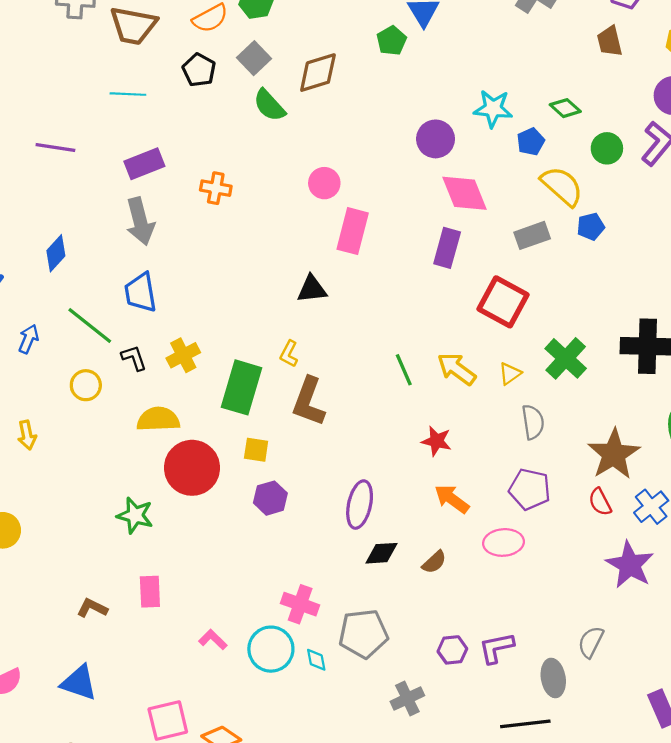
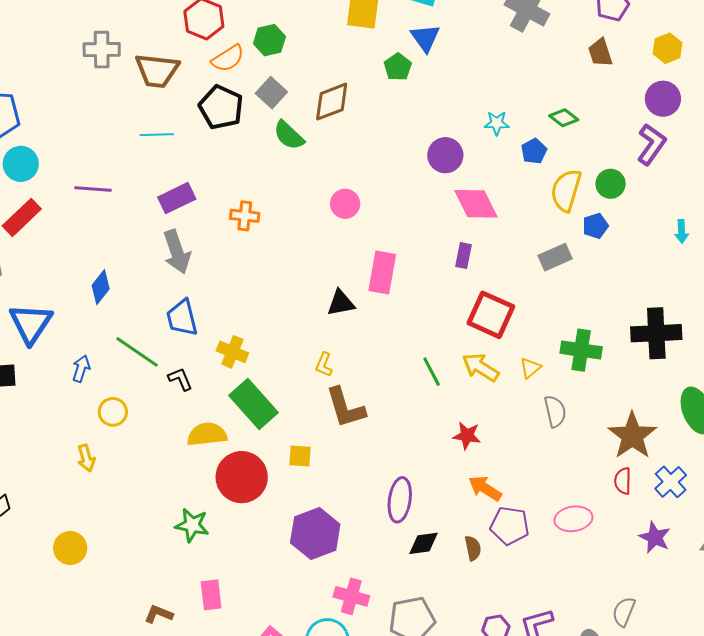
black pentagon: (199, 70) -> (221, 107), size x1.4
cyan star: (493, 109) -> (497, 123), size x0.7
green circle: (607, 148) -> (611, 184), moved
yellow semicircle: (562, 186) -> (566, 190), turned -111
pink rectangle: (353, 231) -> (382, 272), moved
gray rectangle: (532, 235) -> (555, 257), moved
purple rectangle: (447, 248) -> (464, 256), size x0.7
red square: (503, 302) -> (491, 315), moved
yellow cross: (183, 355) -> (232, 352), moved, turned -36
green cross: (566, 358) -> (581, 350), turned -30
yellow circle: (86, 385) -> (113, 412), moved
green rectangle: (241, 387) -> (254, 404), moved, turned -54
brown L-shape: (309, 402) -> (345, 408), turned -33
purple pentagon: (530, 489) -> (510, 526), moved
purple hexagon: (270, 498) -> (315, 534), moved, size x1.6
red semicircle: (600, 502) -> (623, 481), turned 32
pink ellipse: (504, 542) -> (573, 519), moved
brown semicircle: (434, 562) -> (473, 548), turned -55
purple star: (630, 565) -> (655, 537), size x0.7

